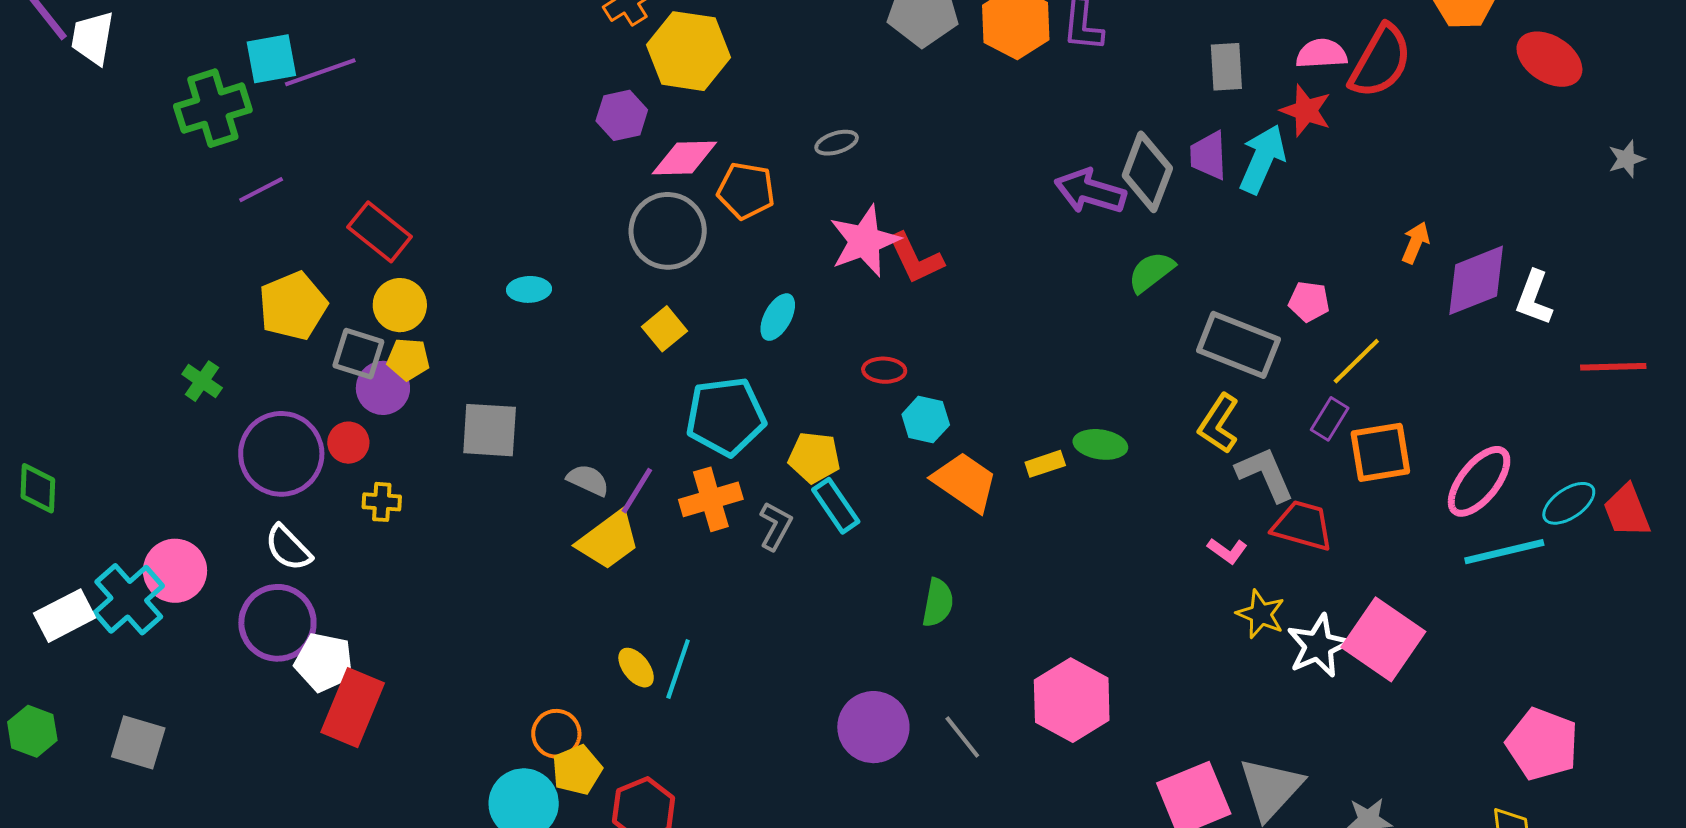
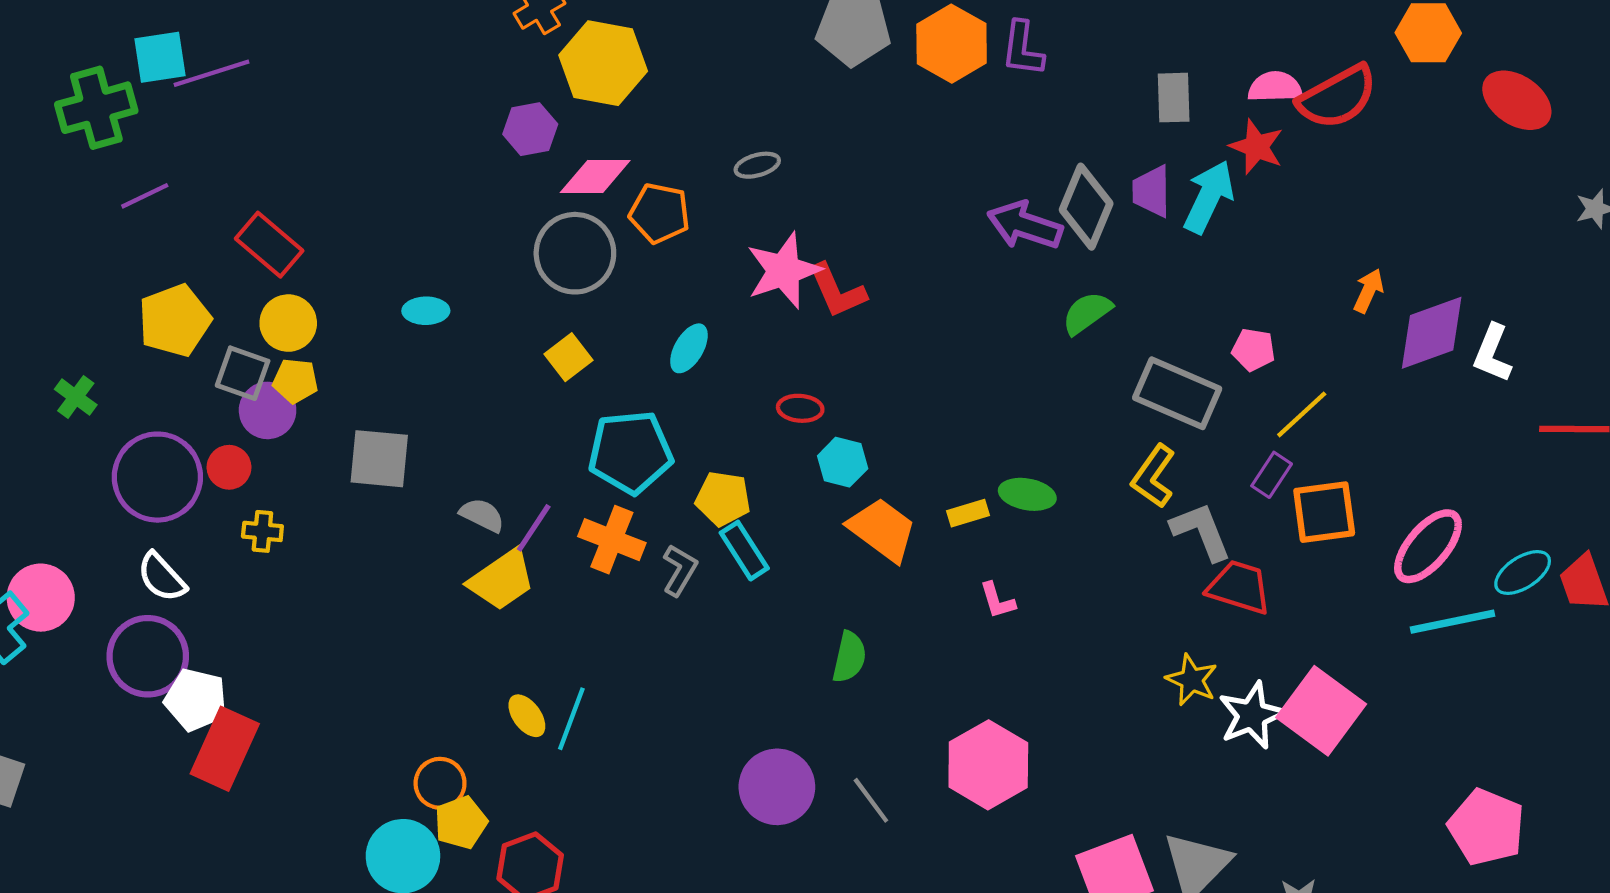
red semicircle: (1380, 61) -> (1337, 97), turned 30
orange cross: (711, 499) -> (612, 540), turned 36
pink L-shape: (1227, 551) -> (997, 600), moved, turned 36

